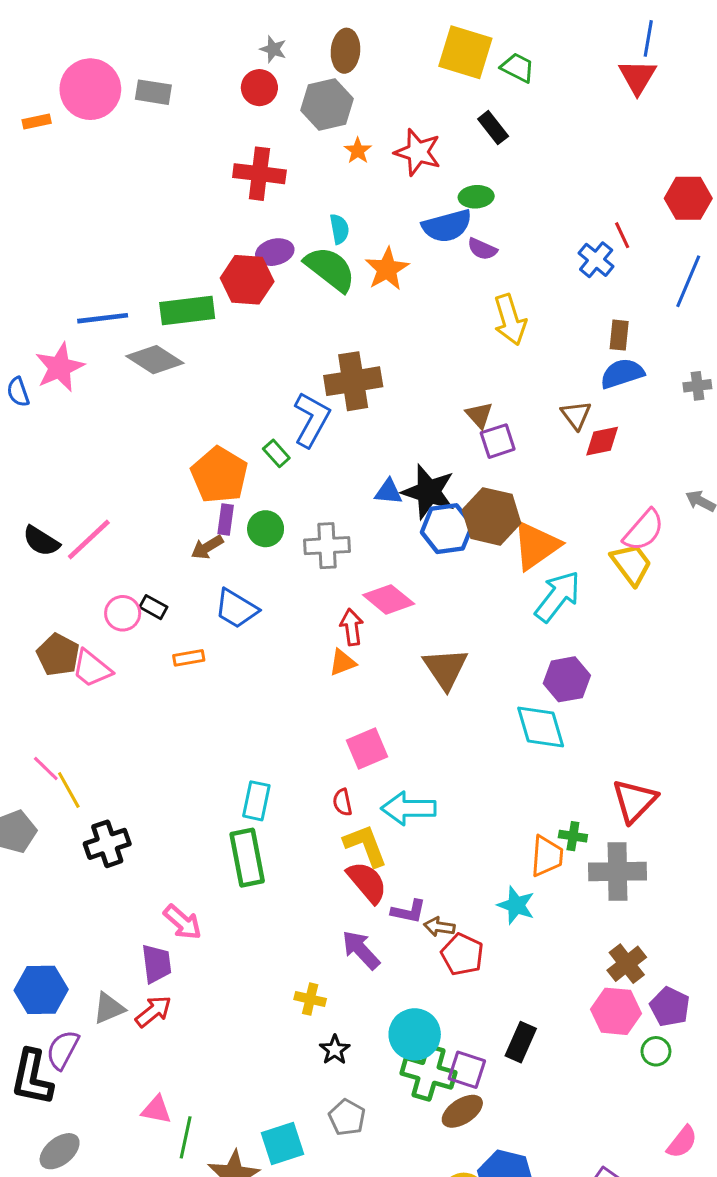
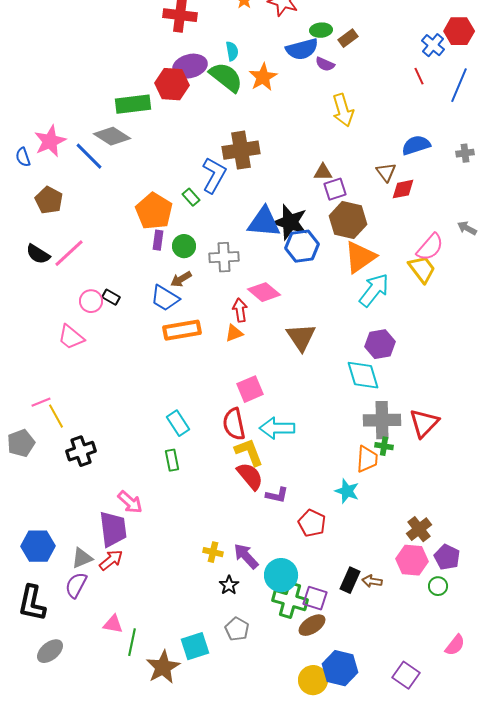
red line: (622, 235) -> (419, 76), moved
purple ellipse: (275, 252) -> (190, 66), size x1.4
blue cross: (596, 260) -> (433, 45), moved
blue line: (103, 318) -> (89, 156), moved, turned 52
brown rectangle: (619, 335) -> (348, 38), moved, turned 48
brown triangle: (479, 415) -> (323, 172), turned -48
blue triangle: (389, 492) -> (264, 222), size x1.8
brown hexagon: (491, 516) -> (348, 220), moved
brown arrow: (207, 547) -> (181, 279), moved
brown pentagon: (58, 655) -> (49, 200), moved
orange rectangle: (189, 658) -> (182, 330), moved, size x1.8
pink line: (46, 768) -> (41, 402), turned -66
cyan rectangle: (256, 801) -> (178, 423), turned -45
red semicircle: (342, 802) -> (234, 424), size x1.8
green rectangle: (247, 858) -> (172, 460), size x0.6
gray cross: (618, 871) -> (382, 420), moved
brown arrow: (439, 927) -> (372, 581), moved
purple arrow: (361, 950) -> (246, 556), moved
purple trapezoid: (156, 964) -> (113, 529), size x1.4
purple semicircle: (63, 1050) -> (76, 585), moved

